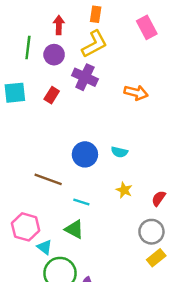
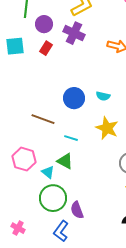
purple circle: (54, 55) -> (44, 24), moved
yellow star: (124, 190) -> (107, 128), size x1.6
cyan triangle: (45, 247) -> (48, 172), moved

